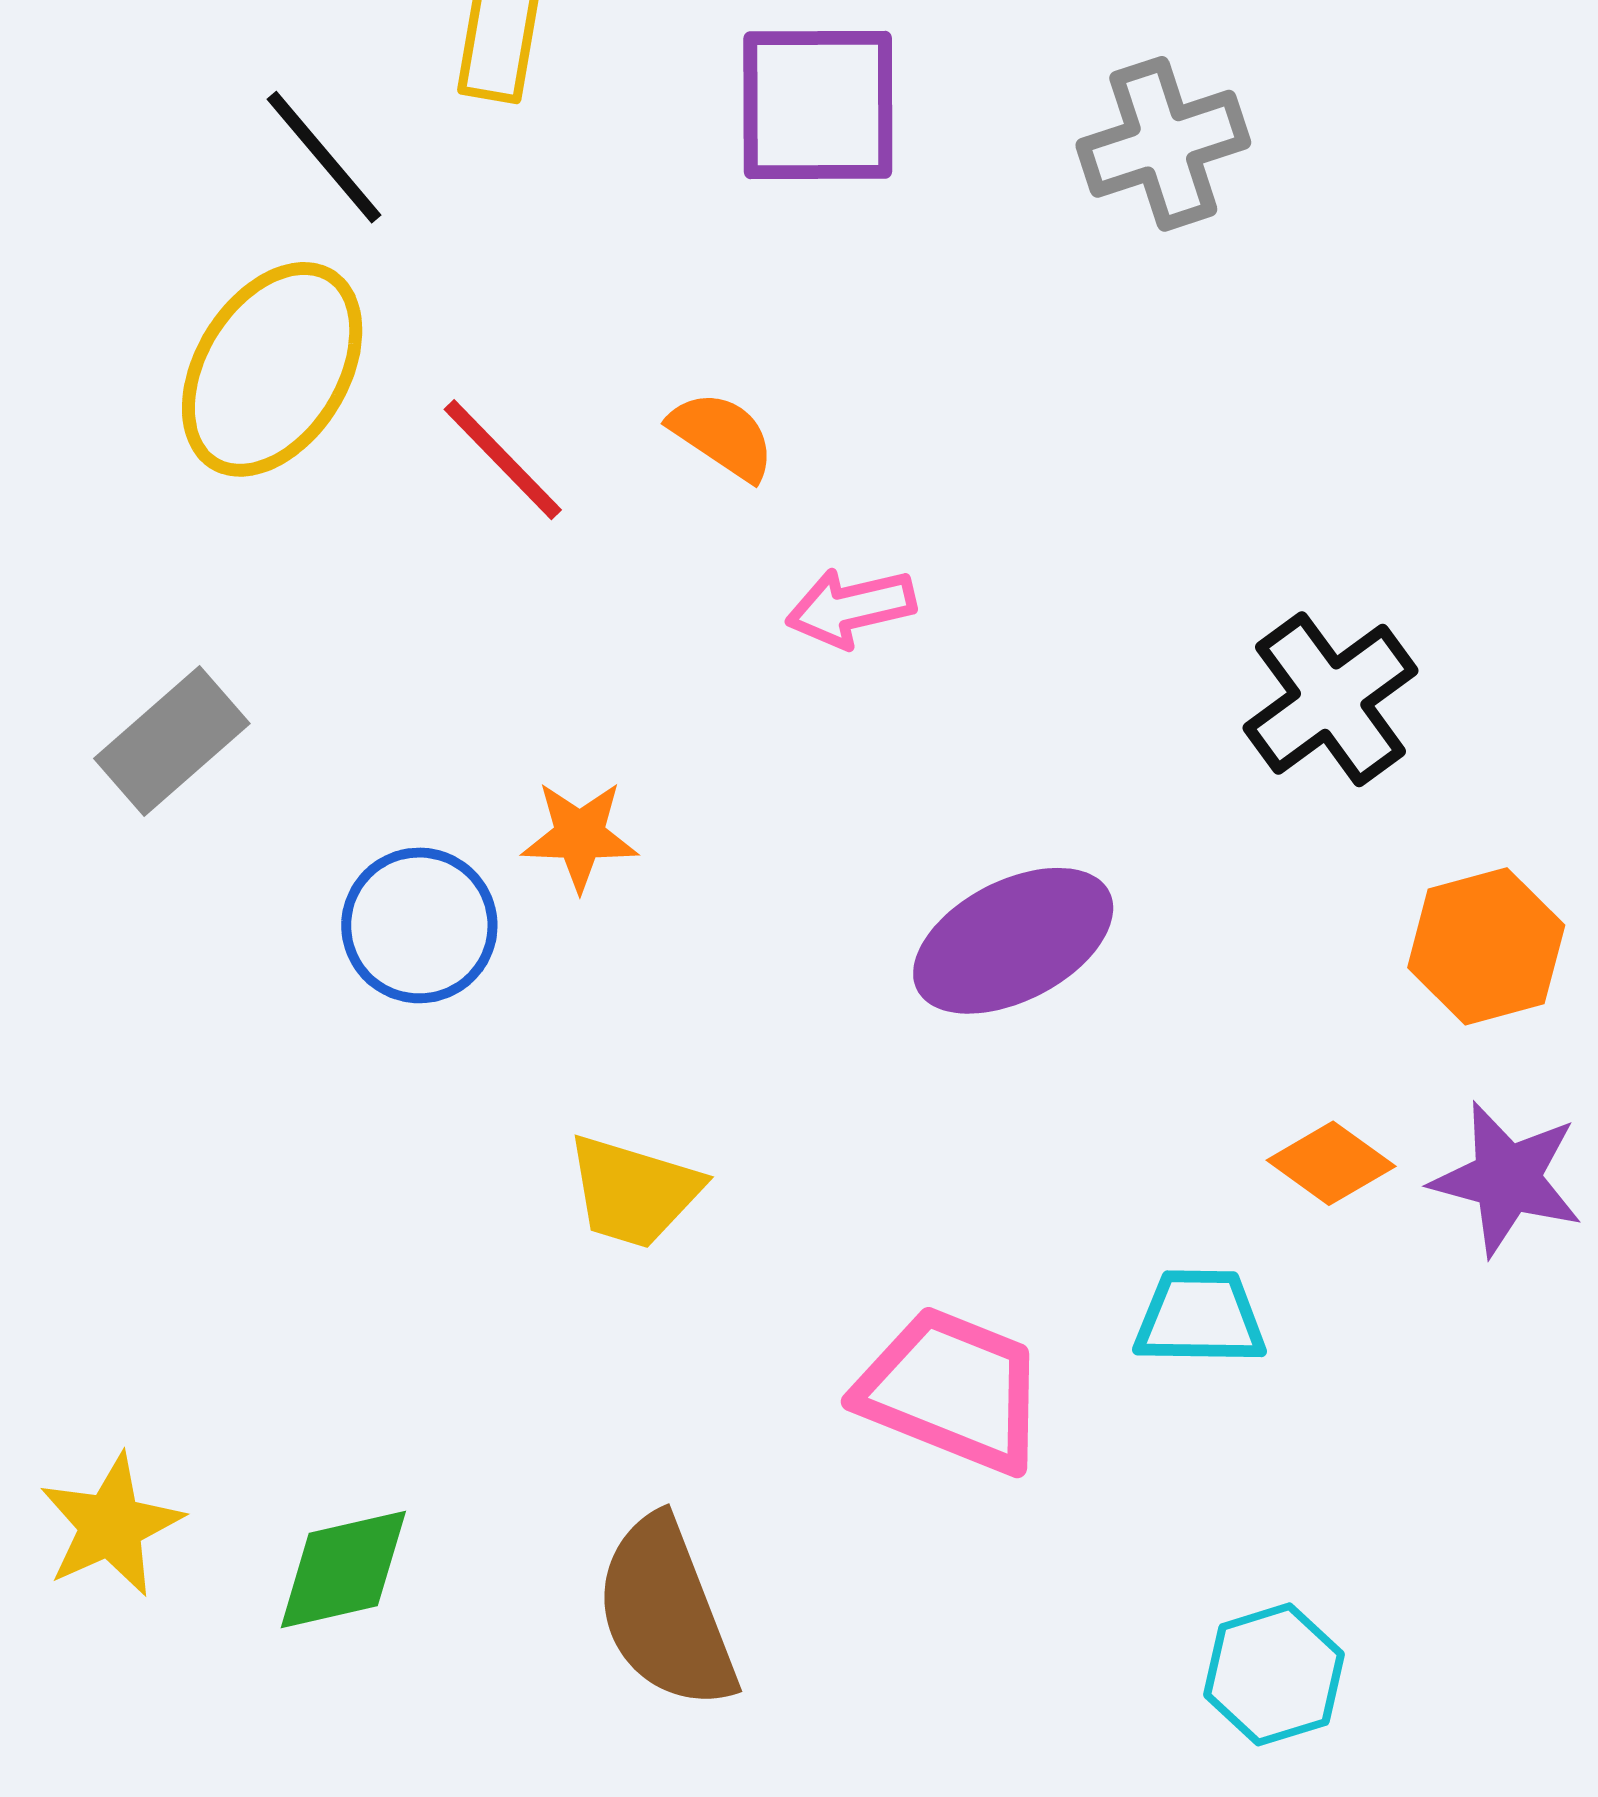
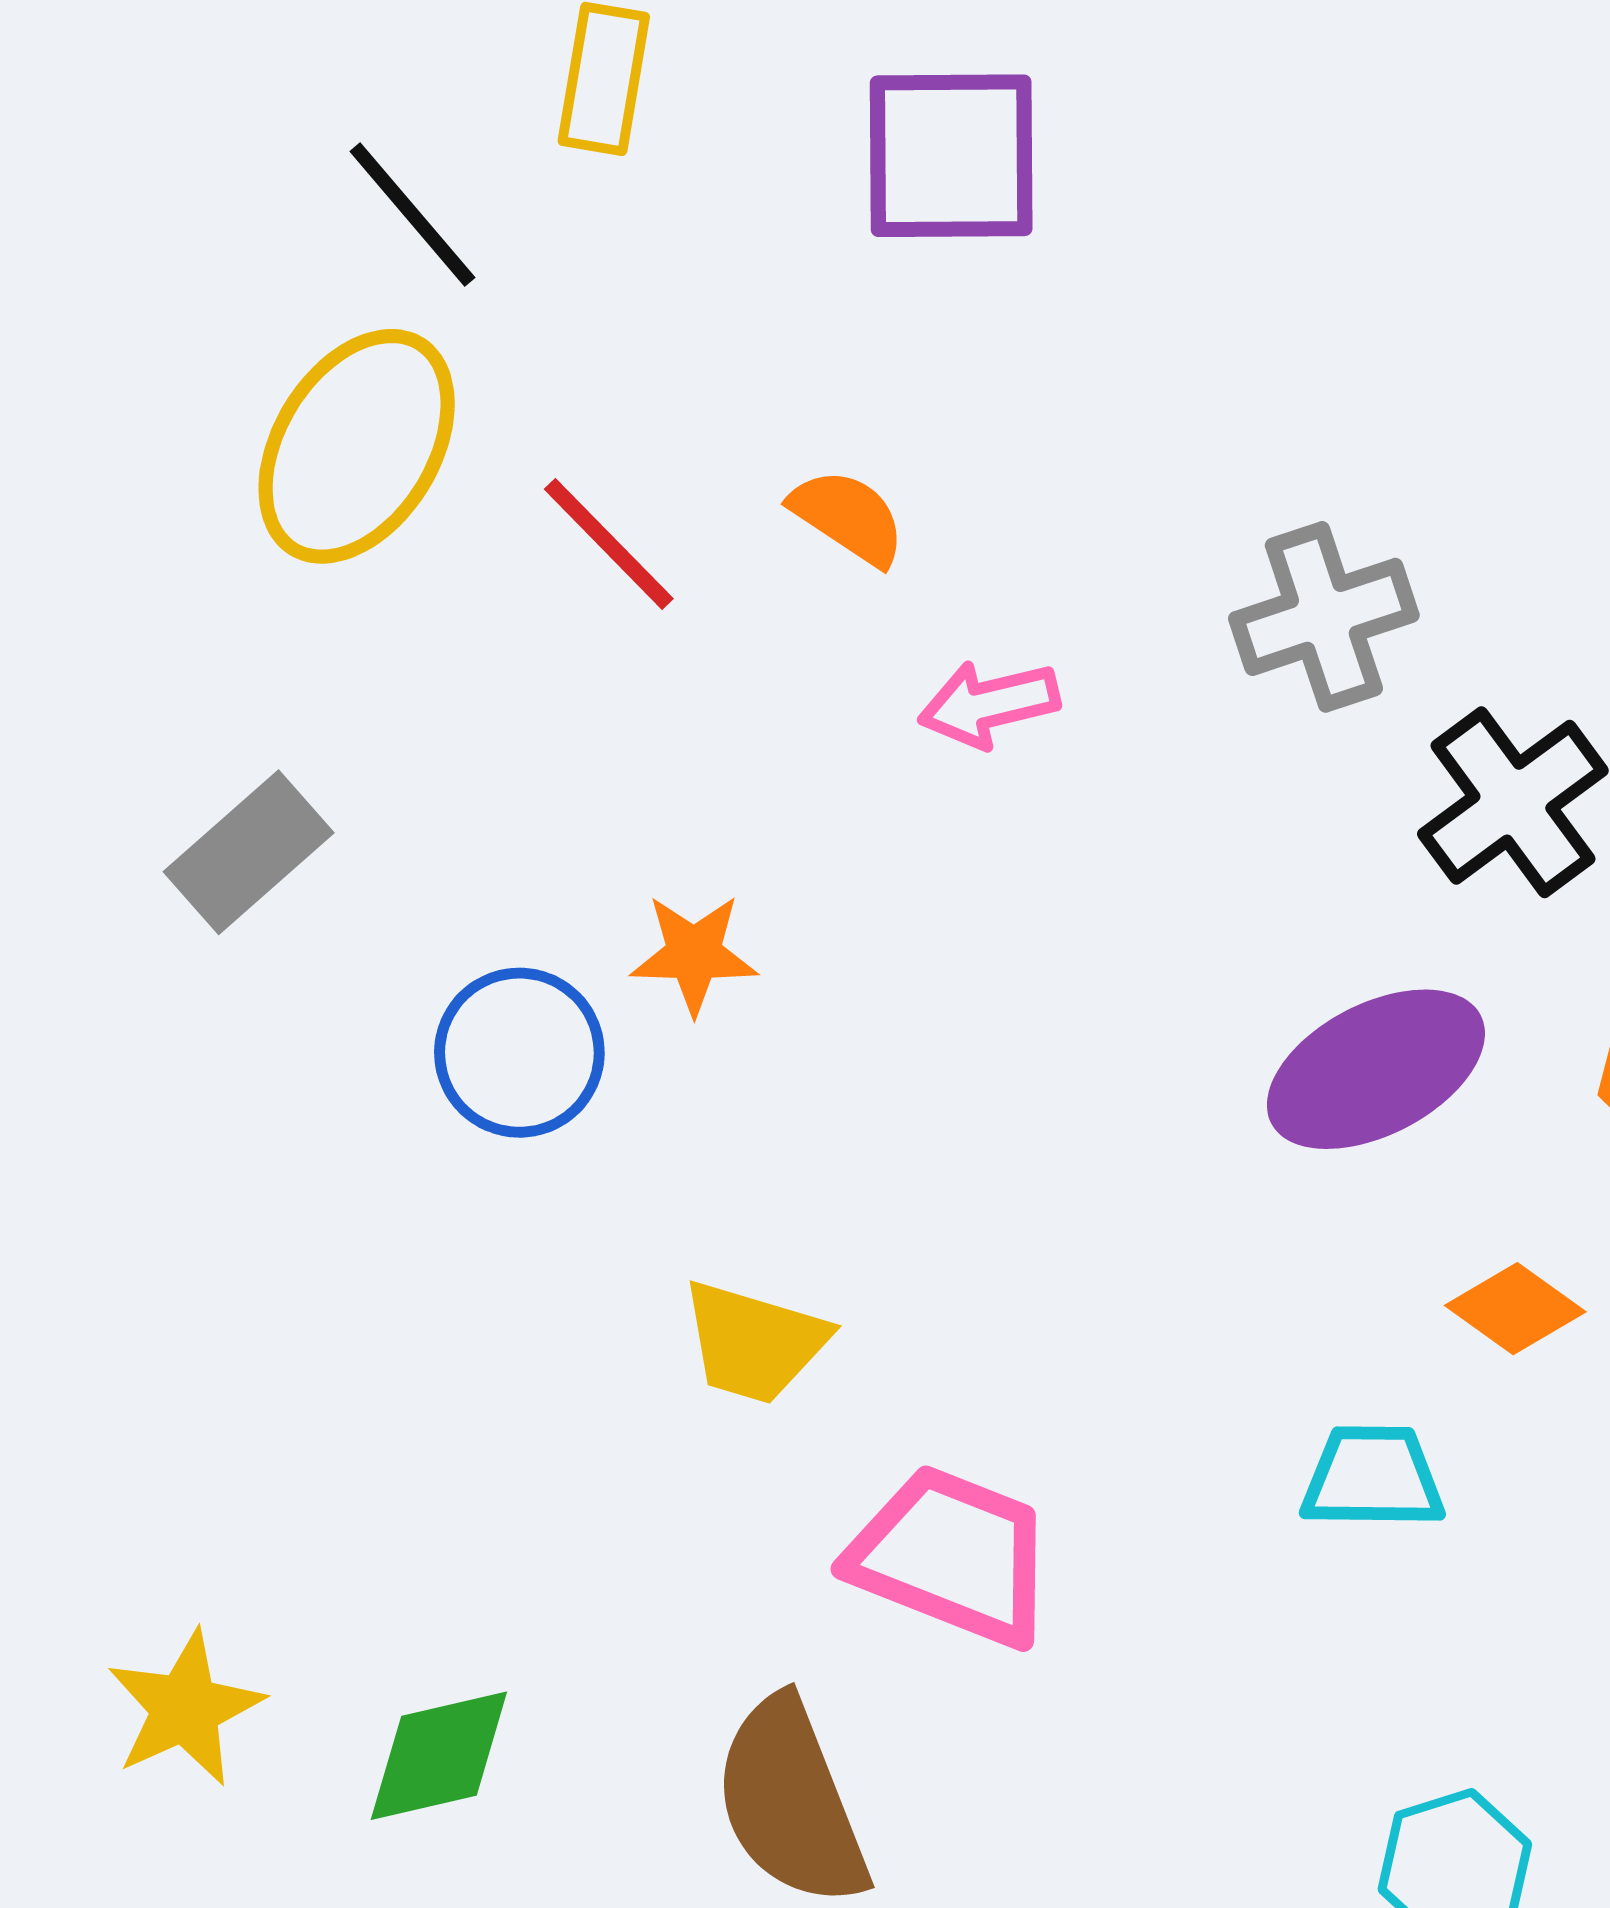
gray cross: (1163, 144) -> (1324, 617), moved
purple ellipse: (1013, 941) -> (1376, 1069), moved
pink trapezoid: (952, 1390) -> (952, 1556), moved

